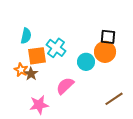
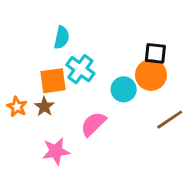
cyan semicircle: (26, 36) -> (62, 37), moved
orange star: (21, 70) -> (17, 107), moved
brown line: (114, 99) -> (170, 120), moved

